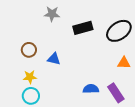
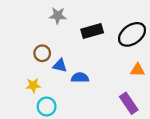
brown circle: (29, 50) -> (42, 53), moved
blue semicircle: (91, 89) -> (80, 78), moved
cyan circle: (31, 96) -> (47, 107), moved

